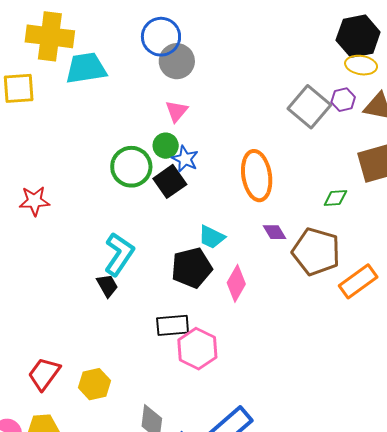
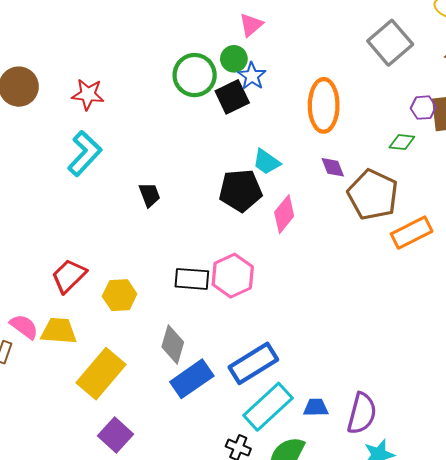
purple hexagon: (343, 100) -> (423, 108), moved
cyan L-shape: (119, 254) -> (85, 153), moved
black rectangle: (173, 325) -> (192, 279), moved

